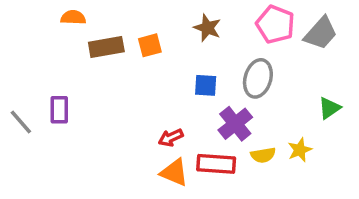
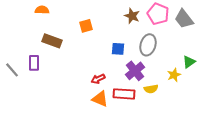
brown star: (207, 28) -> (132, 16), moved
gray trapezoid: (321, 33) -> (184, 19), turned 100
brown rectangle: (106, 47) -> (52, 41), moved, turned 30
yellow star: (300, 150) -> (174, 75), moved

